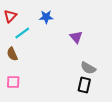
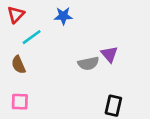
purple triangle: (76, 37) -> (109, 54), moved
gray semicircle: (88, 68) -> (88, 63), moved, turned -42

